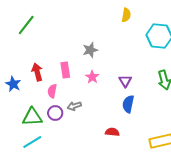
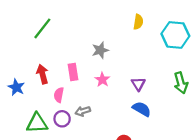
yellow semicircle: (126, 15) -> (138, 22), moved
green line: (26, 25) -> (42, 28), moved
blue semicircle: (128, 104) -> (142, 109), turned 108

